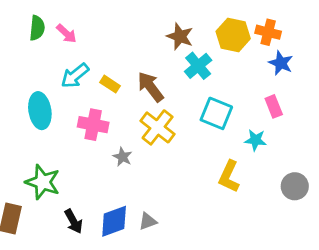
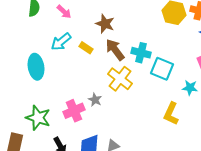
pink arrow: (66, 34) -> (64, 12), moved
brown star: (180, 36) -> (105, 24), moved
cyan cross: (198, 66) -> (141, 53), moved, turned -36
pink cross: (93, 125) -> (74, 111), moved, turned -35

